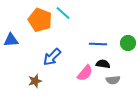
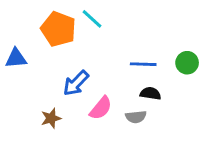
pink semicircle: (85, 73) -> (101, 108), moved
gray semicircle: (113, 80) -> (136, 117), moved

